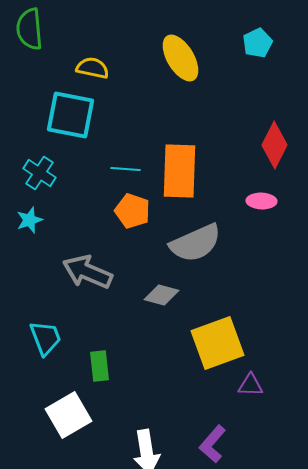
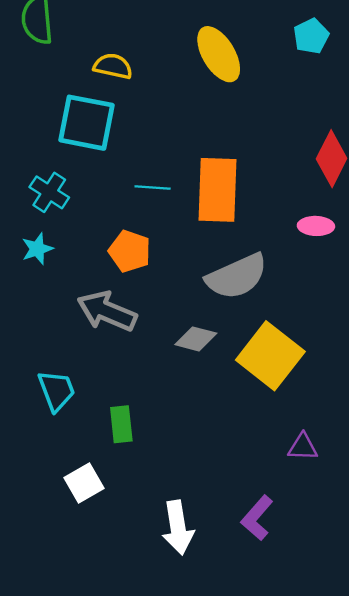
orange pentagon: (132, 211) -> (130, 251), moved
yellow square: (217, 343) -> (270, 356), moved, turned -32
white square: (68, 415) -> (84, 483), size x0.7

